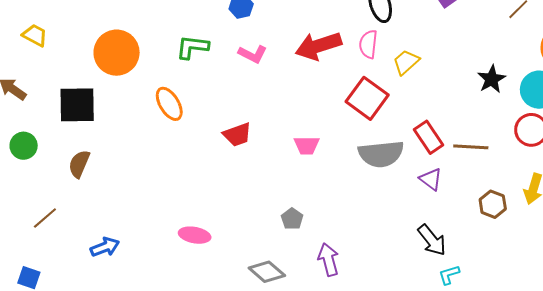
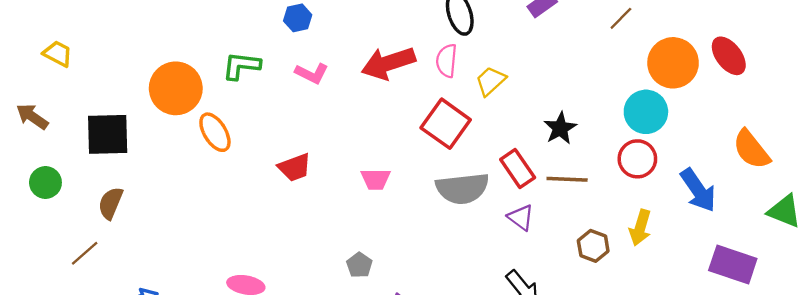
orange circle: (117, 53) -> (176, 88), moved
black star: (492, 79) -> (560, 128), moved
brown line: (45, 218) -> (85, 253), moved

